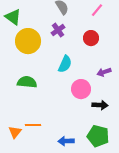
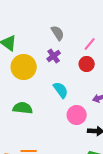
pink line: (97, 10) -> (90, 44), moved
cyan semicircle: (65, 64) -> (61, 90), turned -60

